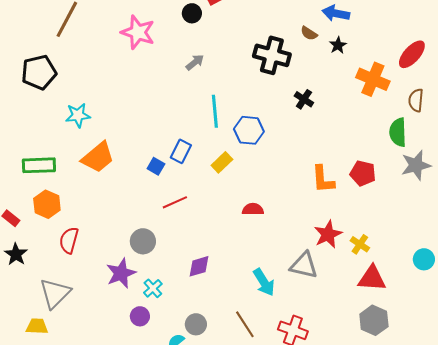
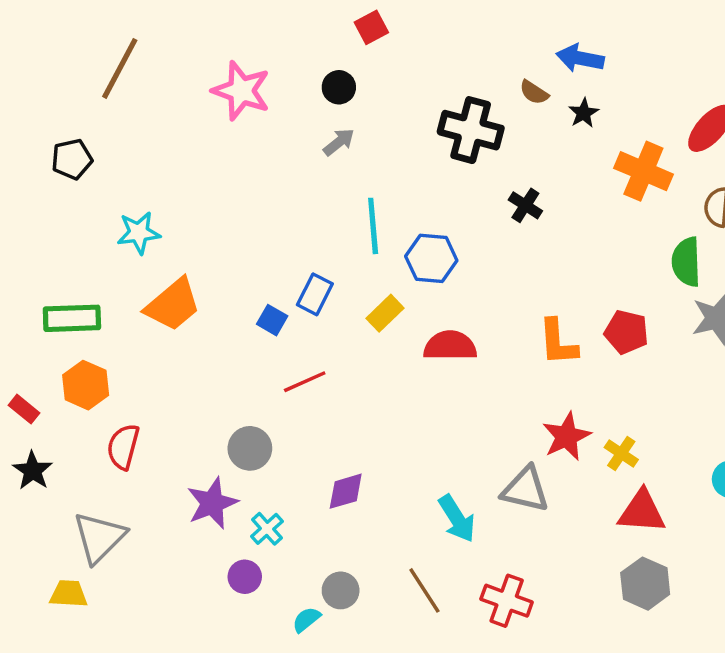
black circle: (192, 13) -> (339, 87), moved
black pentagon: (39, 72) -> (72, 159), size x0.7
red semicircle: (253, 209) -> (450, 346), moved, size x1.4

